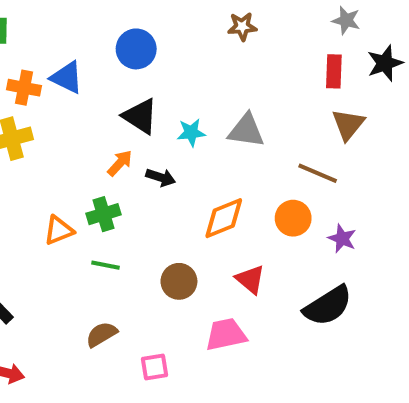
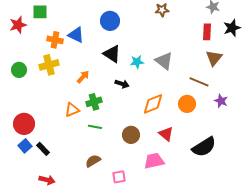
gray triangle: (246, 130) -> (164, 61), turned 30
orange arrow: (120, 163) -> (83, 77), moved
purple star: (342, 239) -> (221, 101), moved

